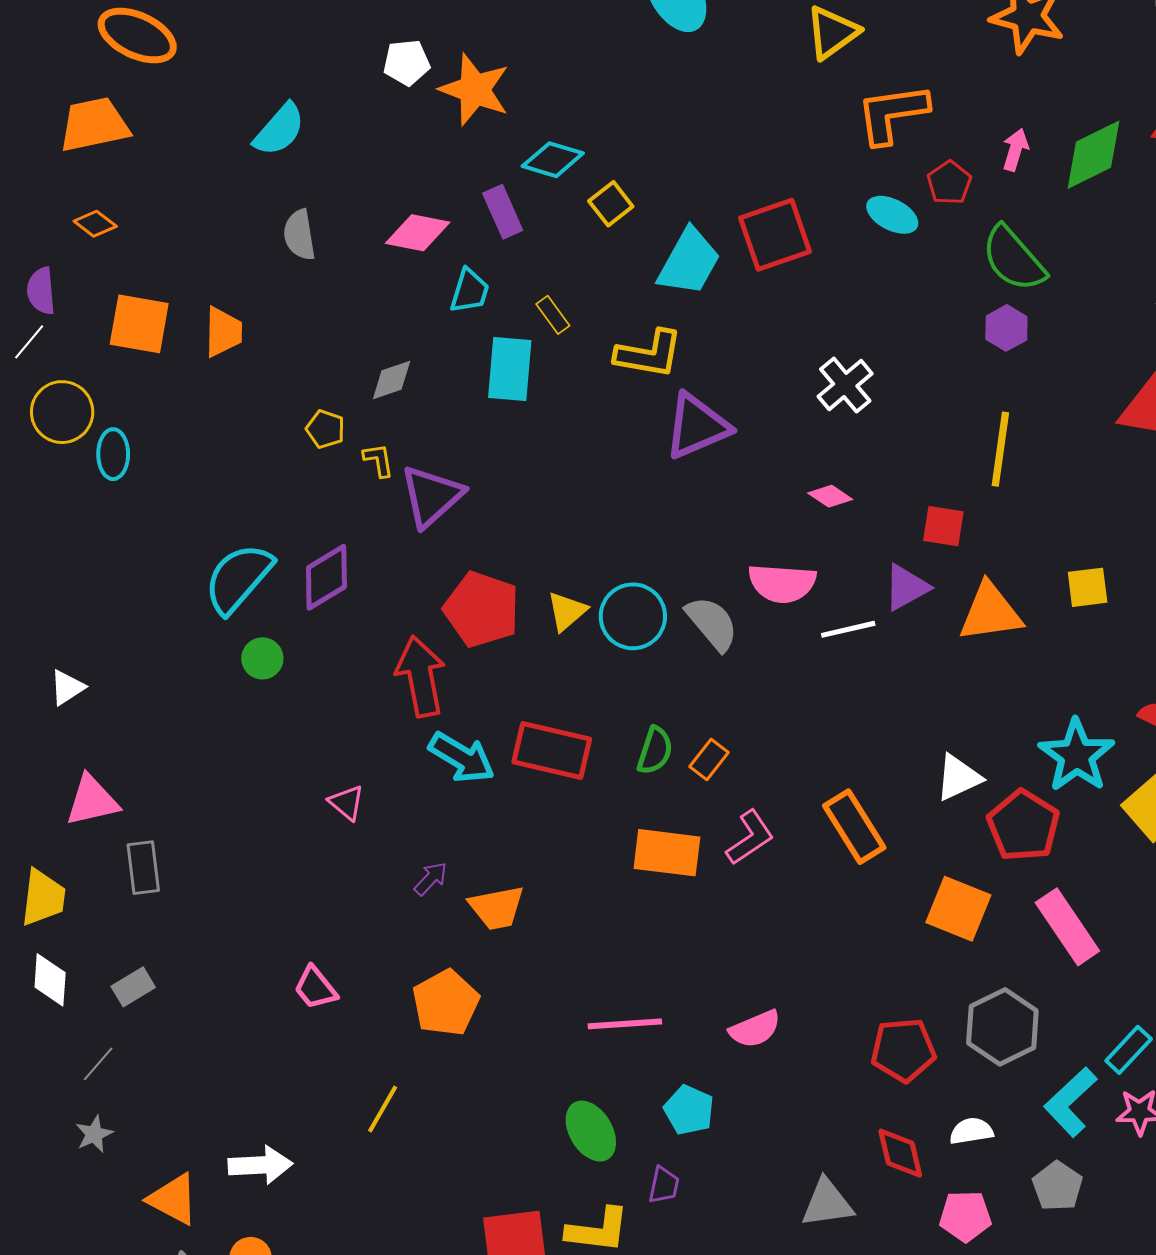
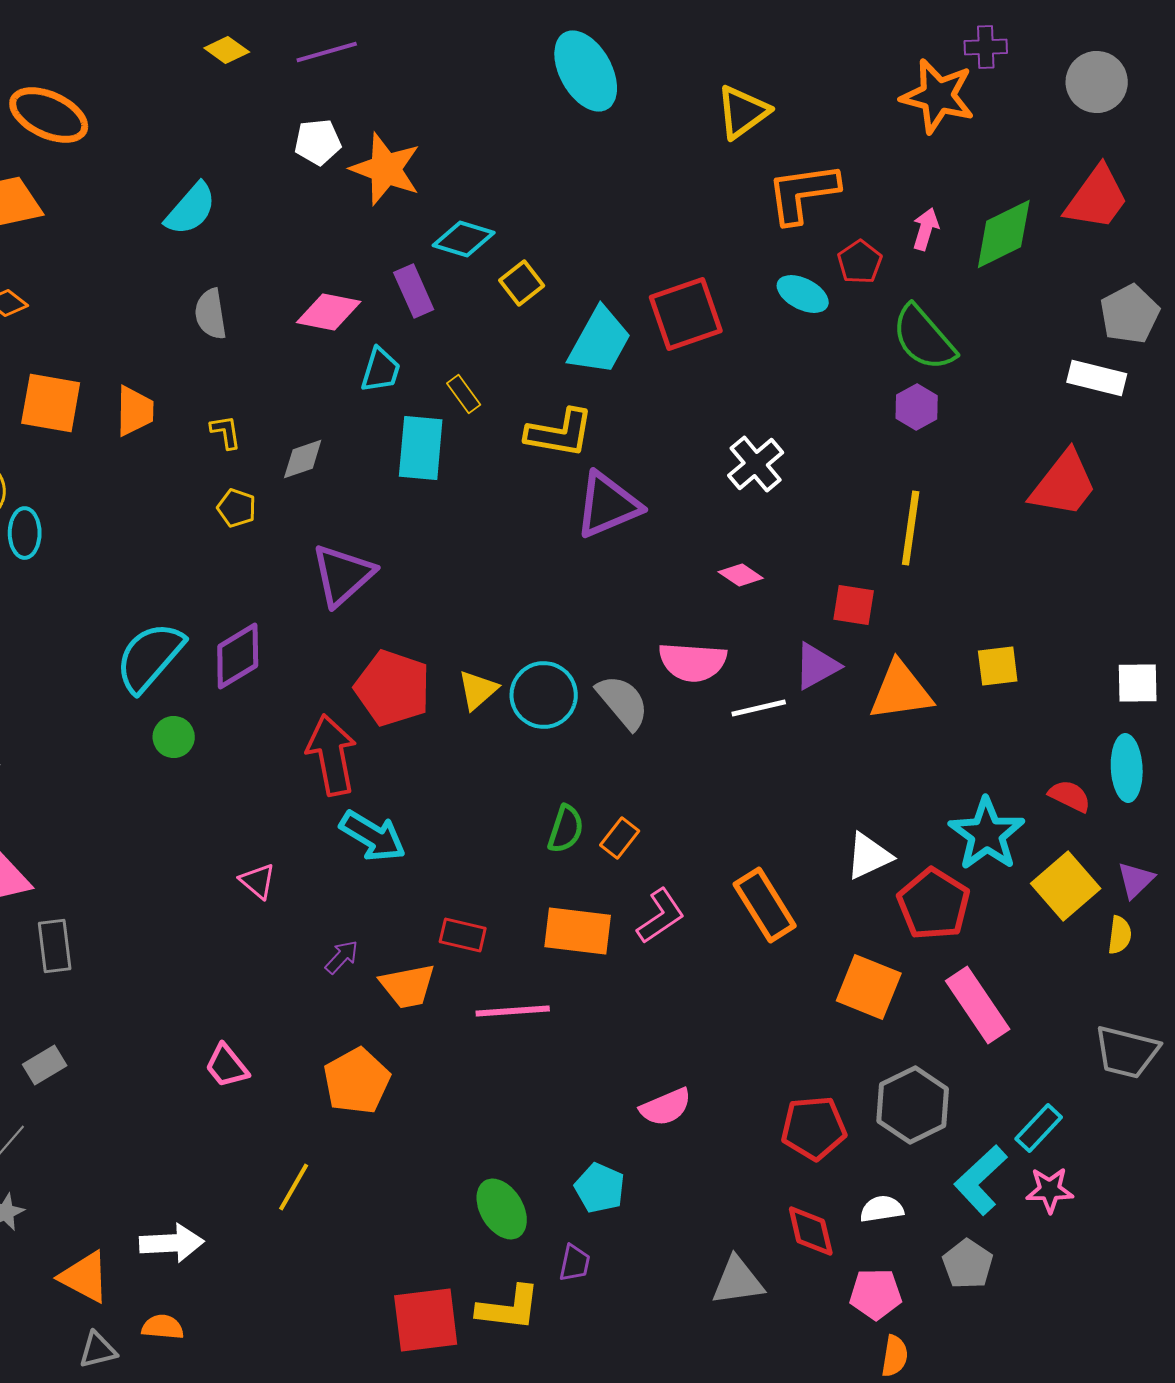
yellow L-shape: (379, 460) -> (226, 432), moved
red rectangle: (552, 751) -> (463, 935), moved, size x0.6
pink line: (625, 1024) -> (513, 1011), moved

